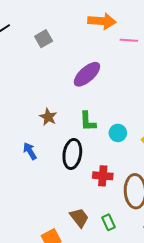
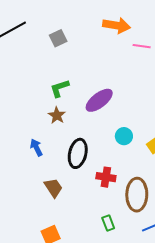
purple ellipse: (87, 74) -> (99, 100), moved
green L-shape: (88, 121) -> (60, 88), moved, turned 70
brown trapezoid: (79, 218) -> (53, 188), moved

